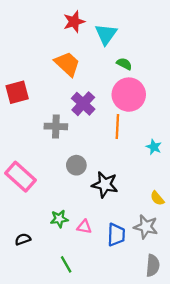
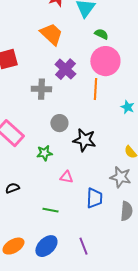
green star: (59, 219) -> (44, 153), moved
blue trapezoid: (116, 235) -> (94, 198), moved
green line: (66, 264) -> (50, 210), turned -49

